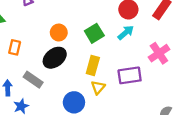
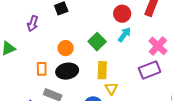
orange rectangle: (15, 47) -> (42, 69), moved
black ellipse: (55, 58) -> (67, 71), turned 40
purple rectangle: (130, 75) -> (150, 70), moved

